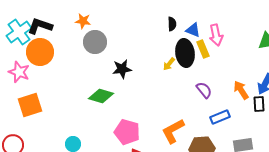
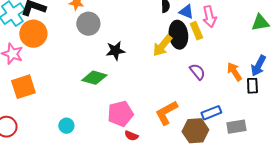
yellow arrow: (169, 64) -> (162, 46), size x1.6
blue rectangle: (220, 117) -> (211, 113), moved
pink pentagon: (127, 132) -> (120, 114), turned -30

